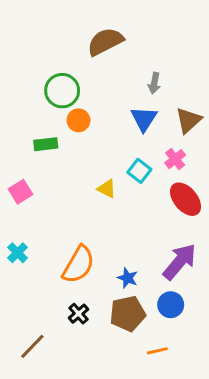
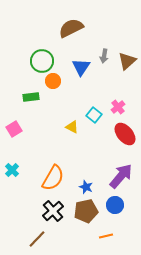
blue triangle: (144, 119) -> (81, 67), moved
brown triangle: (188, 120) -> (127, 61), moved
black cross: (78, 314) -> (53, 211), size x1.5
brown line: (32, 346) -> (37, 239), moved

